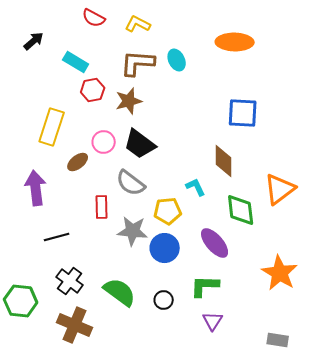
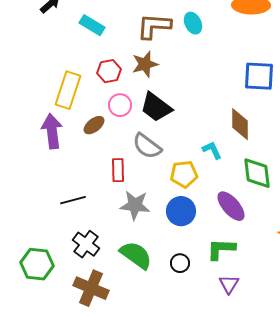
red hexagon: (93, 90) -> (109, 71), moved
purple arrow: (36, 188) -> (52, 131), moved
gray star: (133, 231) -> (135, 205), moved

